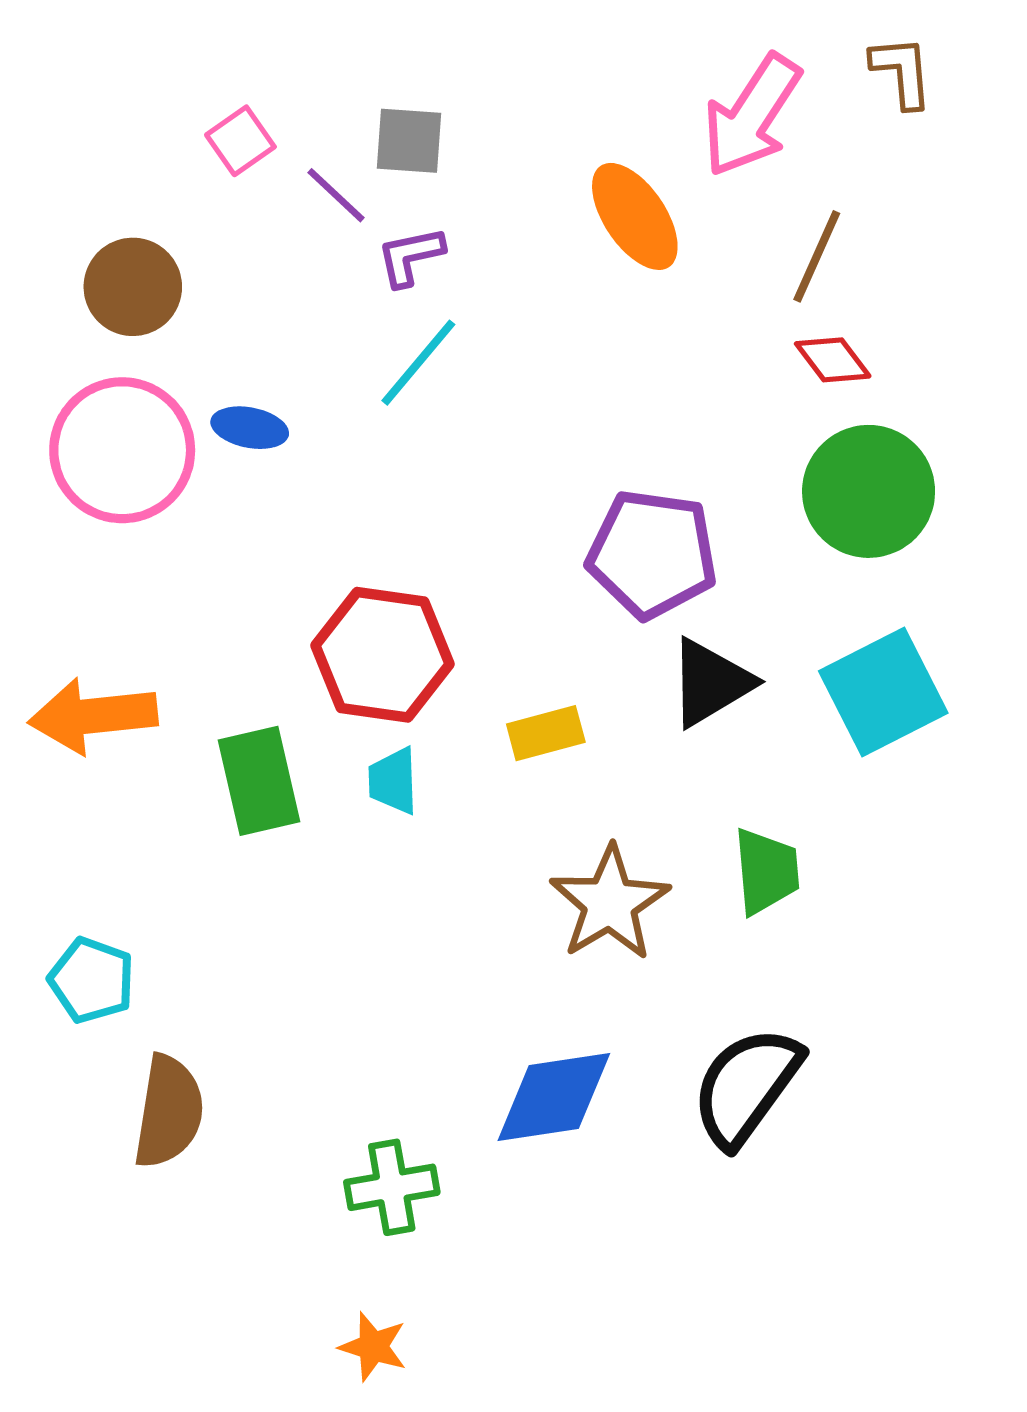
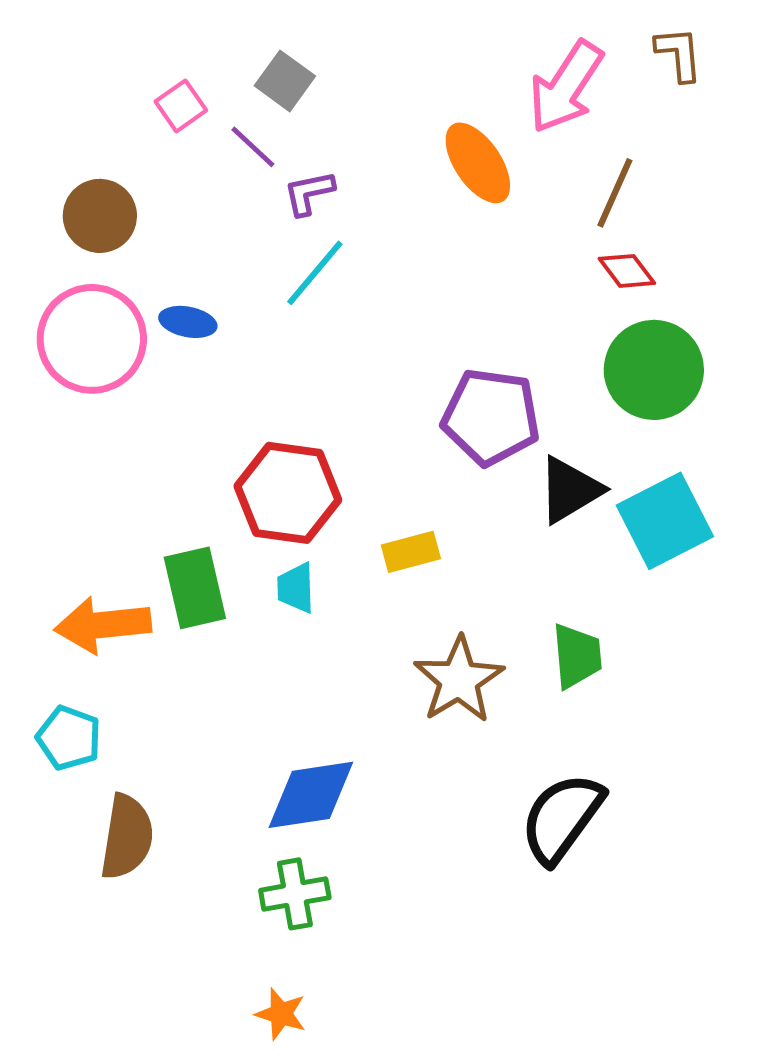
gray square: (409, 141) -> (285, 81), moved, turned 32
black triangle: (711, 683) -> (570, 490), moved
orange arrow: (93, 716) -> (103, 625), moved
blue diamond: (554, 1097) -> (311, 795), moved

